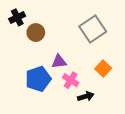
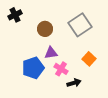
brown circle: (36, 33) -> (45, 29), moved

